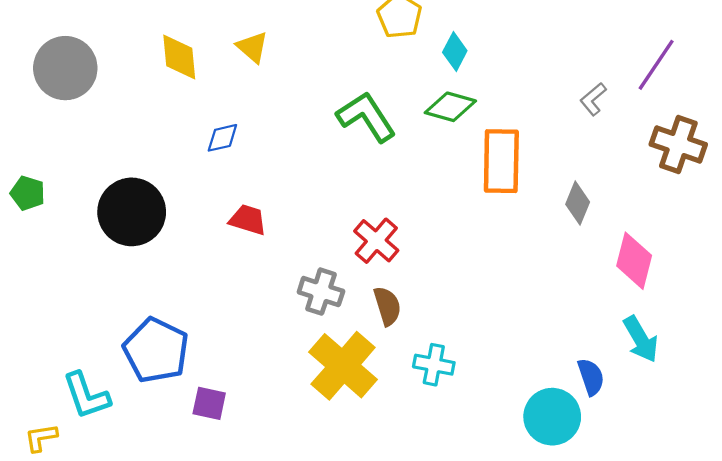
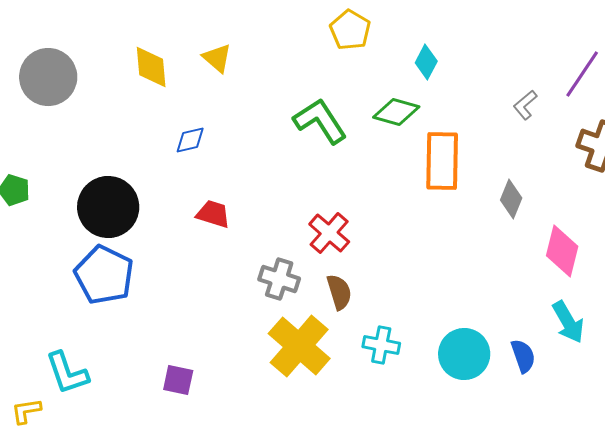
cyan diamond: (455, 51) -> (426, 62), moved
blue pentagon: (156, 350) -> (104, 275), moved
cyan circle: (552, 417) -> (464, 354), moved

